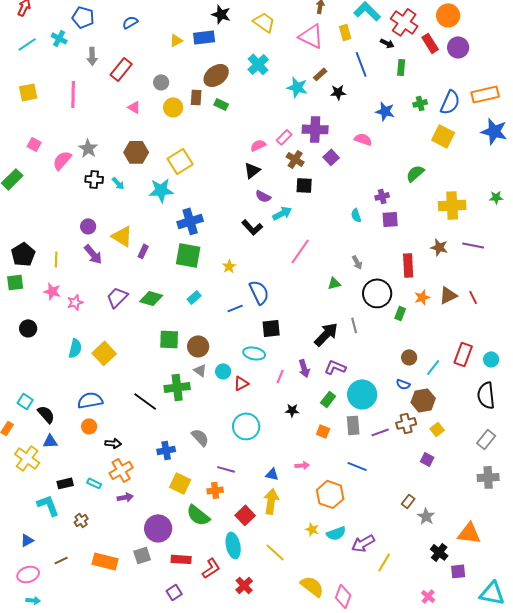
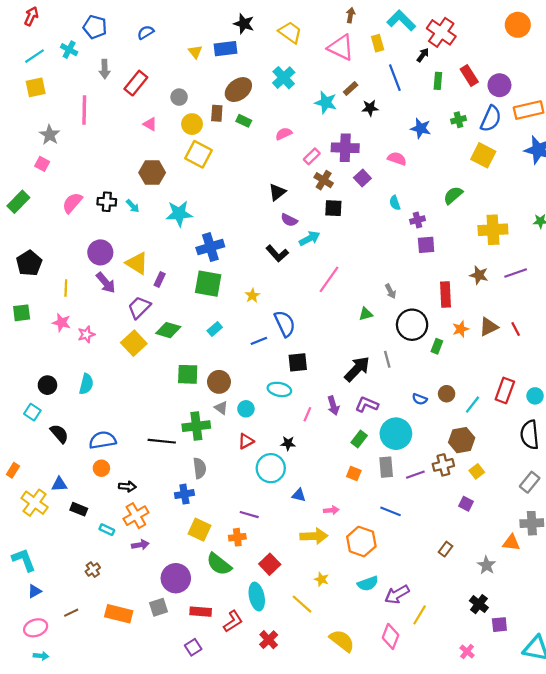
orange circle: (448, 15) -> (518, 25), moved
yellow triangle: (176, 40) -> (195, 52), turned -40
black arrow: (387, 43) -> (423, 55), turned -80
red rectangle: (430, 43) -> (469, 76), moved
purple circle: (458, 47) -> (499, 85), moved
yellow square: (28, 92) -> (36, 87), moved
pink semicircle: (258, 145) -> (284, 134), moved
gray star: (88, 148) -> (50, 135), moved
pink semicircle: (62, 160) -> (72, 203), moved
yellow square: (180, 161) -> (198, 154), moved, turned -30
cyan semicircle: (356, 215) -> (395, 203), moved
purple circle: (88, 226) -> (100, 252), size x1.5
purple line: (473, 245) -> (516, 273), turned -30
black pentagon: (23, 254) -> (29, 263), moved
purple trapezoid: (117, 297) -> (139, 307), moved
black circle: (28, 328) -> (47, 385), moved
yellow square: (104, 353) -> (134, 343), moved
red triangle: (241, 383) -> (246, 441), moved
blue semicircle: (403, 384) -> (420, 399), moved
cyan square: (25, 401) -> (32, 412), moved
black line: (145, 401) -> (162, 441), turned -30
black star: (292, 410) -> (288, 443), moved
black semicircle: (46, 414) -> (59, 434), moved
gray semicircle: (200, 437) -> (200, 468), moved, turned 36
blue triangle: (272, 474) -> (299, 495), moved
black rectangle: (65, 483) -> (79, 509), moved, turned 35
yellow arrow: (271, 501) -> (314, 536), moved, turned 80
cyan L-shape: (48, 505) -> (24, 560), moved
gray star: (426, 516) -> (486, 565), moved
yellow star: (312, 529) -> (321, 579), moved
orange triangle: (469, 533) -> (511, 543), moved, size x0.7
pink diamond: (343, 596) -> (390, 636), moved

